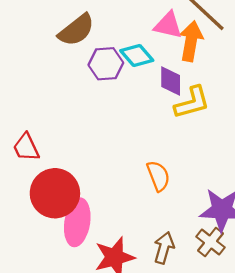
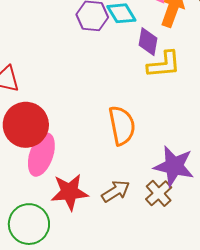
orange semicircle: (158, 176) -> (122, 125), size x1.4
brown arrow: (164, 248) -> (116, 191), turned 32

